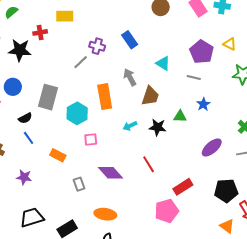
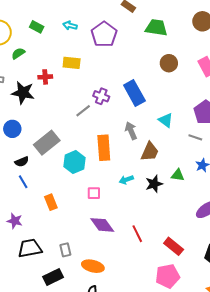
blue rectangle: (130, 40) -> (134, 93), size x1.4
gray rectangle: (48, 97) -> (47, 143), turned 30
black star: (158, 127) -> (154, 184), turned -30
pink square: (91, 140) -> (94, 193), moved
orange rectangle: (58, 155) -> (51, 202), turned 35
red line: (149, 164) -> (137, 234), moved
gray rectangle: (79, 184) -> (65, 250), moved
red rectangle: (183, 187) -> (174, 246), turned 66
pink pentagon: (167, 211) -> (168, 276), moved
black trapezoid: (32, 217) -> (30, 248), moved

